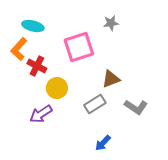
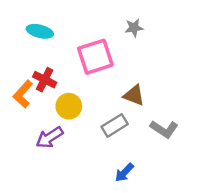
orange L-shape: (19, 49) -> (23, 94), moved
brown triangle: (111, 79) -> (134, 95), turned 42

